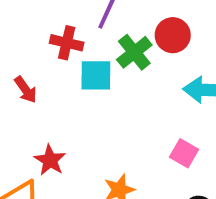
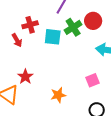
red cross: (67, 43) -> (30, 25), moved, turned -35
pink square: (184, 153) -> (92, 80), turned 32

